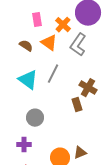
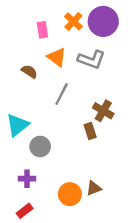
orange cross: (63, 25) -> (73, 21), moved
gray L-shape: (78, 45) -> (91, 60), turned -105
brown semicircle: (26, 46) -> (29, 71), moved
cyan triangle: (28, 80) -> (17, 125), moved, turned 45

